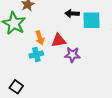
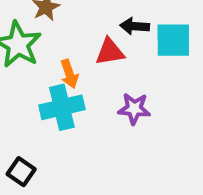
red triangle: (59, 40) -> (110, 52), moved
cyan cross: (36, 54) -> (62, 107), size x1.5

